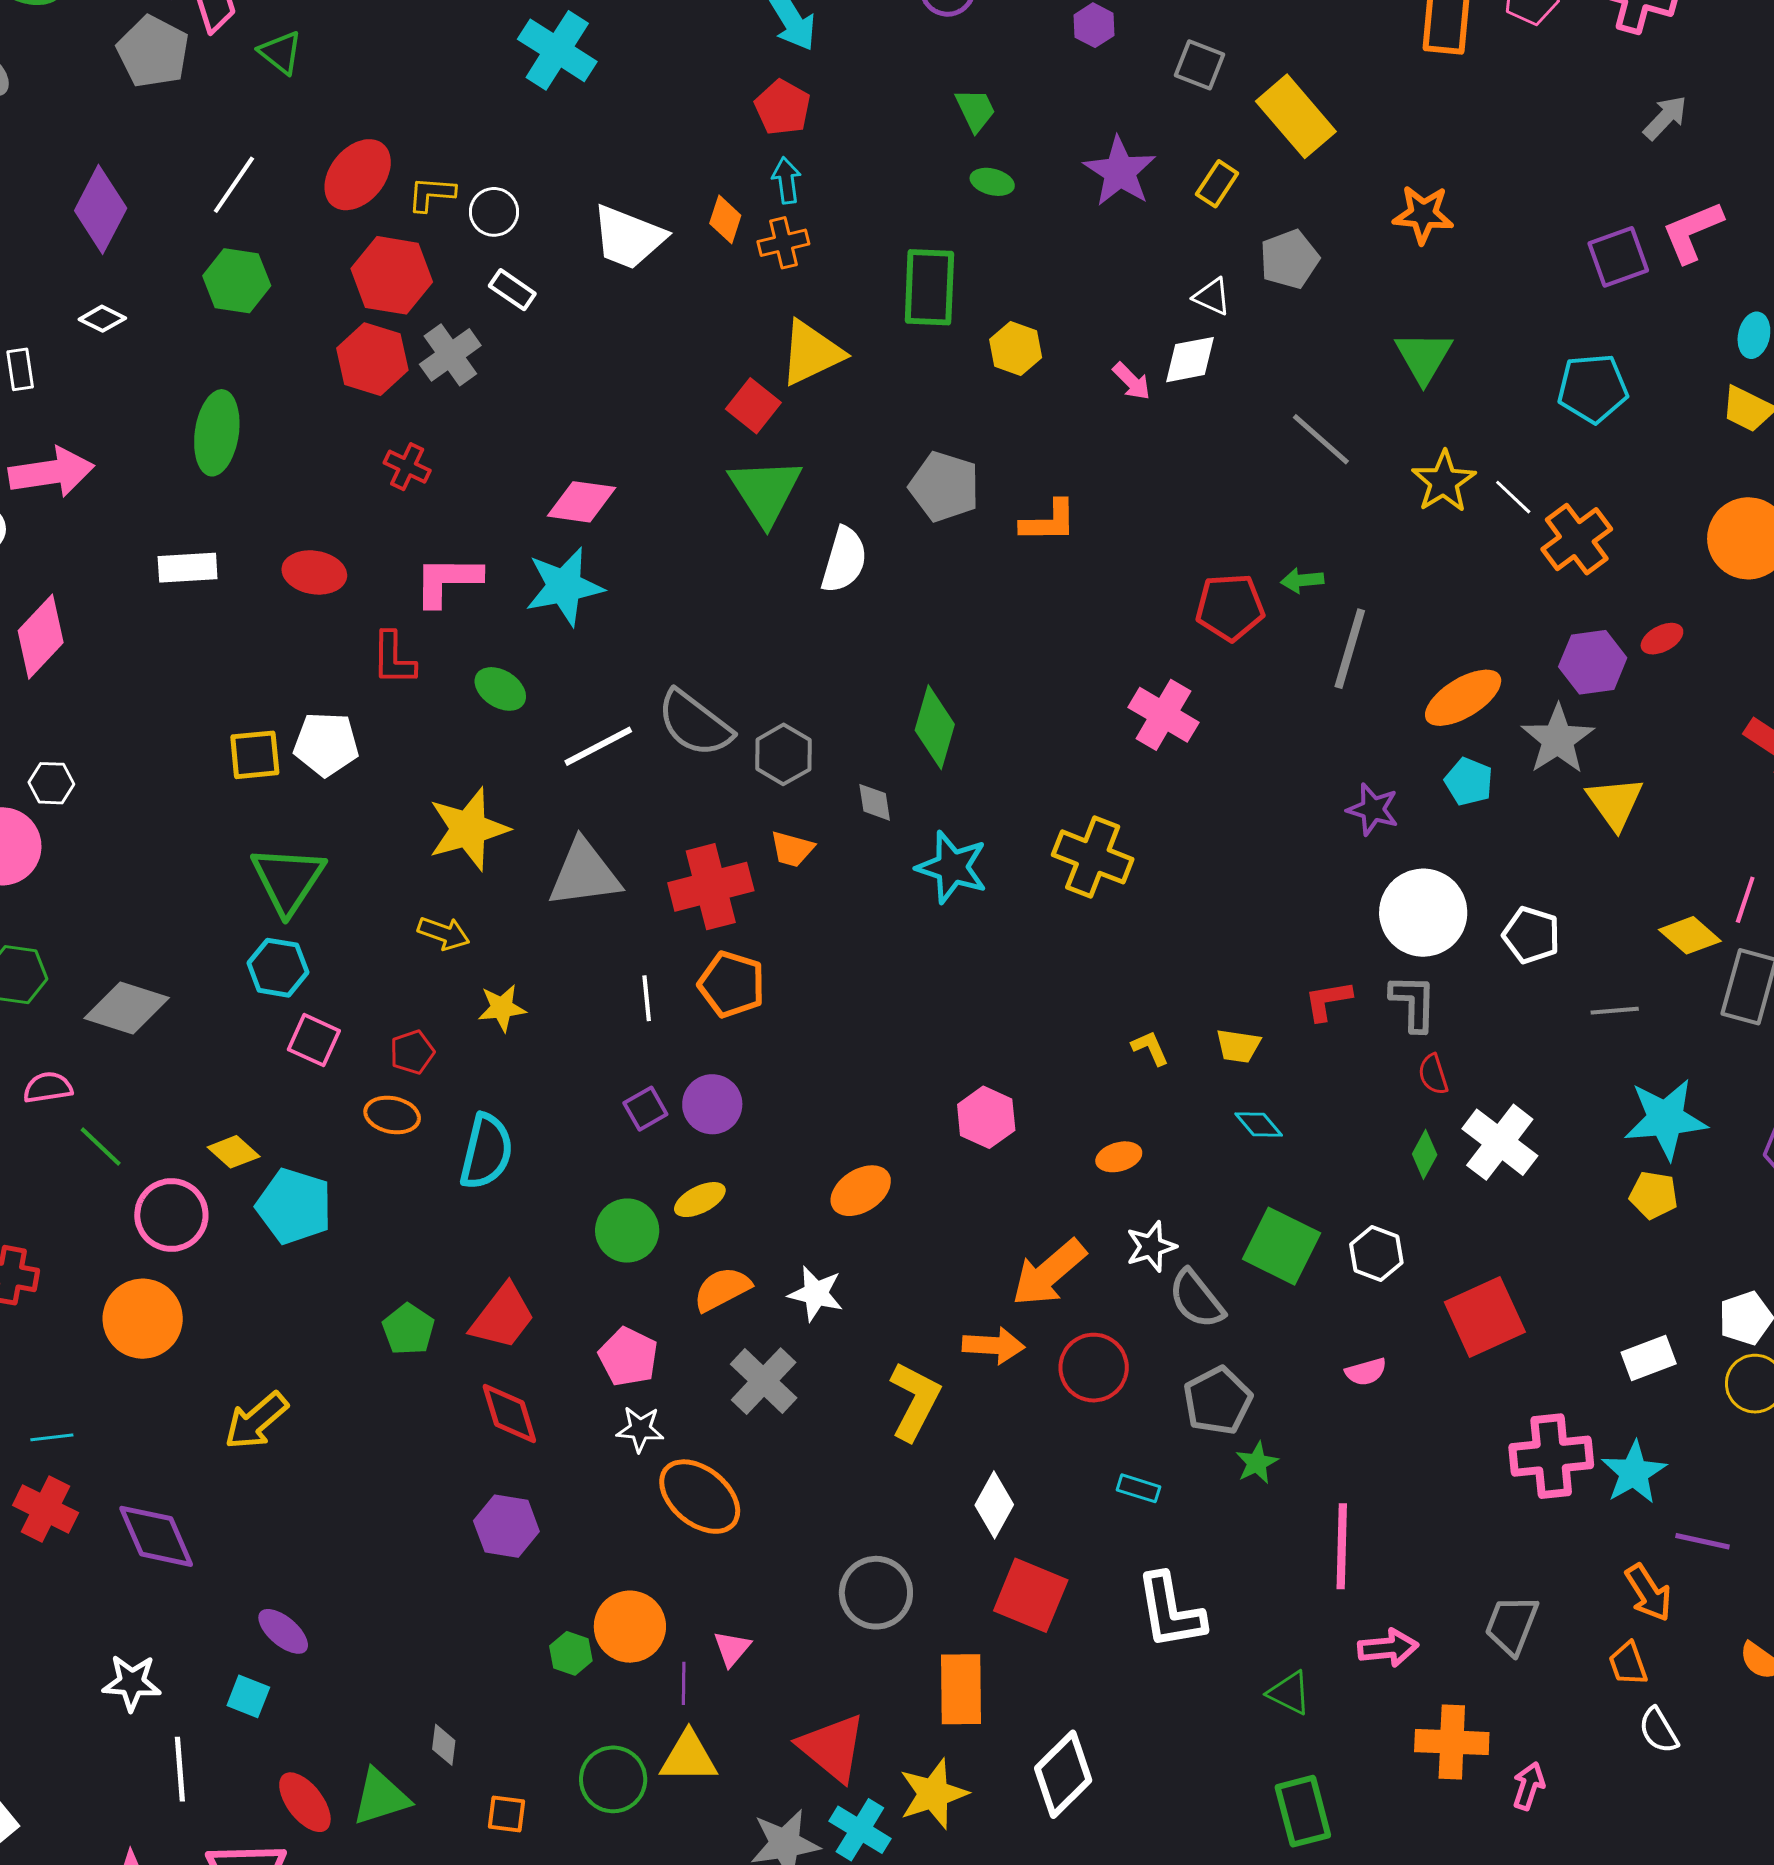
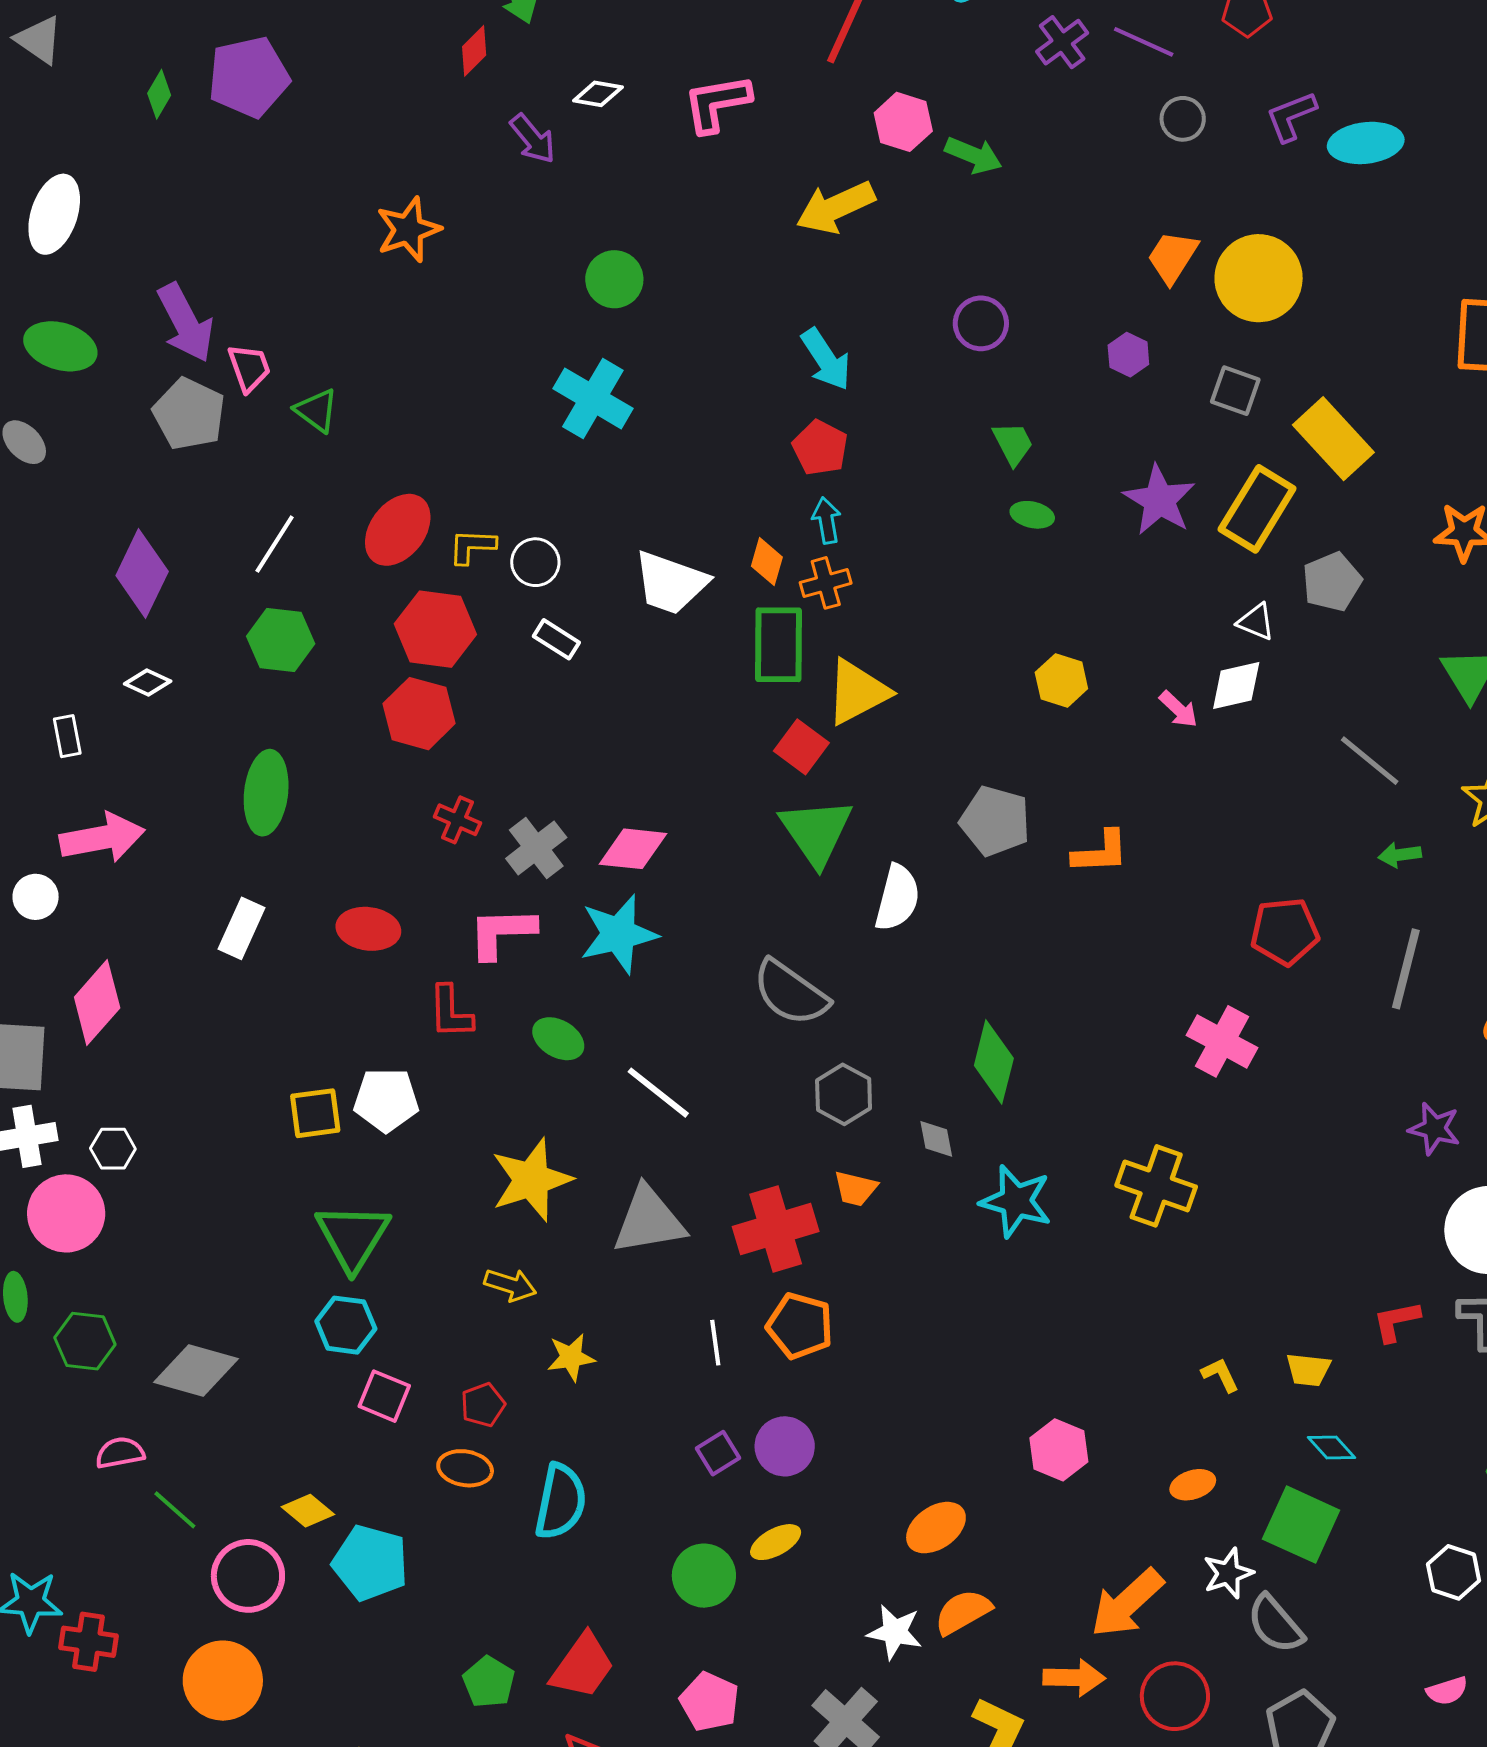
yellow rectangle: (1217, 184) -> (1257, 509), size x1.8
green rectangle: (929, 287) -> (778, 645), moved
gray cross: (450, 355) -> (536, 848), moved
white rectangle: (188, 568) -> (242, 928), turned -60
green arrow: (1302, 580) -> (1400, 855), moved
gray semicircle: (695, 723) -> (791, 993), moved
white line: (598, 746) -> (658, 1093), turned 68
green square: (1281, 1246) -> (1301, 1525), moved
orange semicircle: (722, 1289) -> (963, 1612), moved

